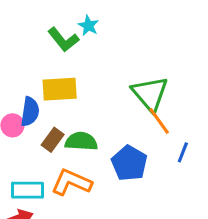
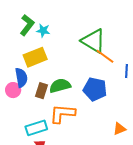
cyan star: (88, 26) -> (43, 31), moved
green L-shape: (63, 40) -> (27, 25), turned -85

